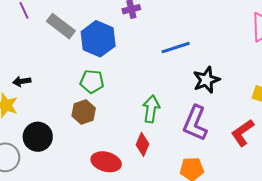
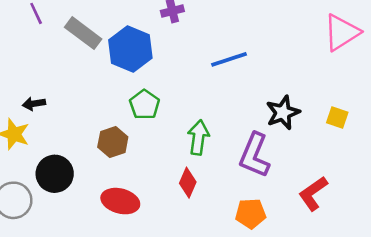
black star: (206, 80) -> (283, 113), moved
green pentagon: (92, 82) -> (145, 105), moved, turned 30
red L-shape: (243, 133) -> (313, 193), moved
red ellipse: (106, 162) -> (120, 201), moved

